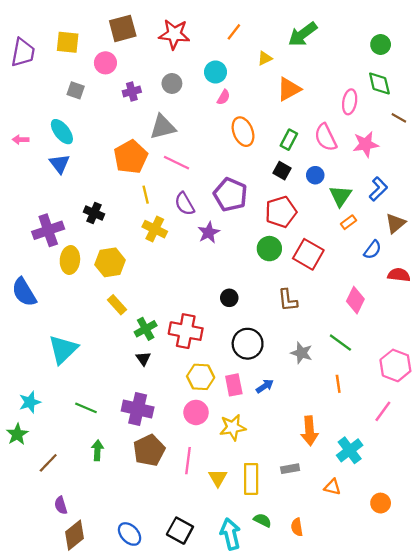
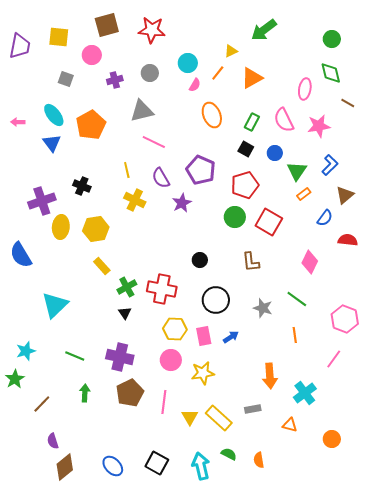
orange line: (234, 32) -> (218, 73), moved
orange pentagon: (131, 157) -> (91, 125), moved
yellow rectangle: (251, 479) -> (219, 418), turned -48

